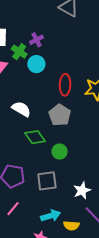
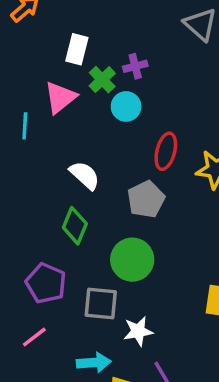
green diamond: (35, 137) -> (75, 226), moved, turned 45
green circle: (60, 151) -> (132, 260), size x1.6
white star: (82, 190) -> (138, 331), moved

